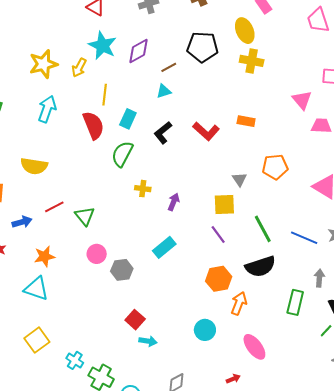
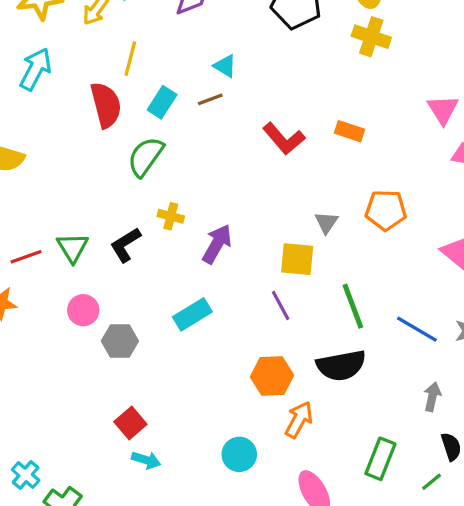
brown line: (169, 67) -> (210, 99), moved
cyan triangle: (164, 91) -> (225, 66), turned 42
black L-shape: (163, 133) -> (126, 245), moved
purple arrow: (174, 202) -> (217, 244), size x1.4
red line: (54, 207) -> (26, 257), moved
green rectangle: (295, 302) -> (380, 459), moved

